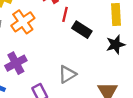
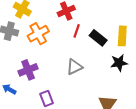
black rectangle: (82, 30) -> (98, 38), moved
gray triangle: (67, 74) -> (74, 67), moved

